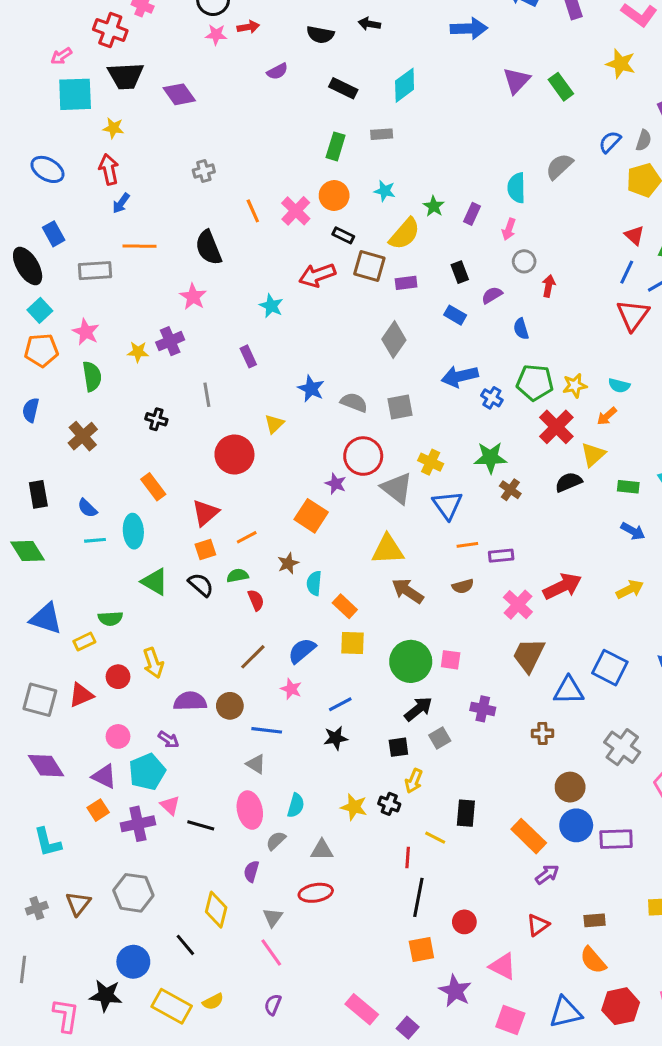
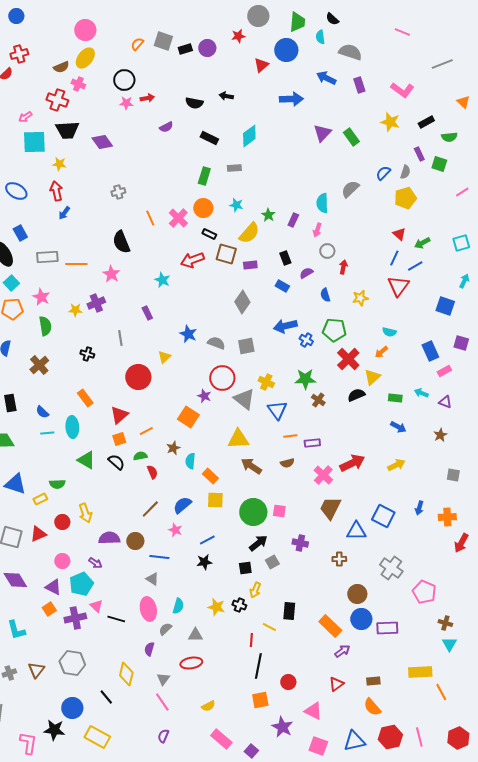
orange line: (139, 246) -> (76, 264), moved
yellow star: (575, 386) -> (360, 298), moved
yellow semicircle: (213, 1002) -> (208, 706), moved

